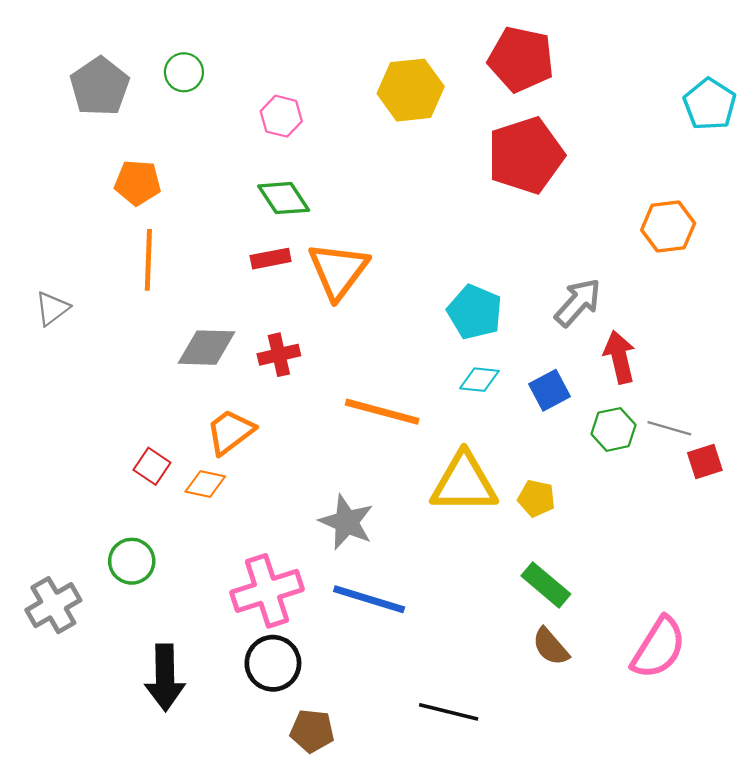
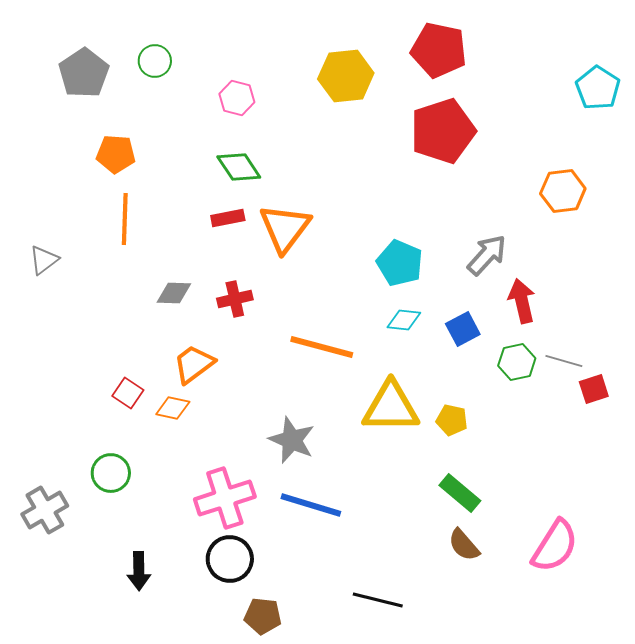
gray diamond: (206, 348) -> (174, 293), size x0.7
black arrow: (165, 677) -> (139, 571), size x0.7

